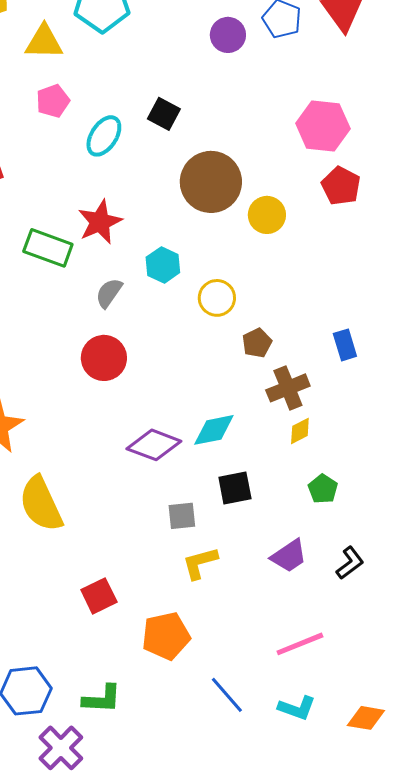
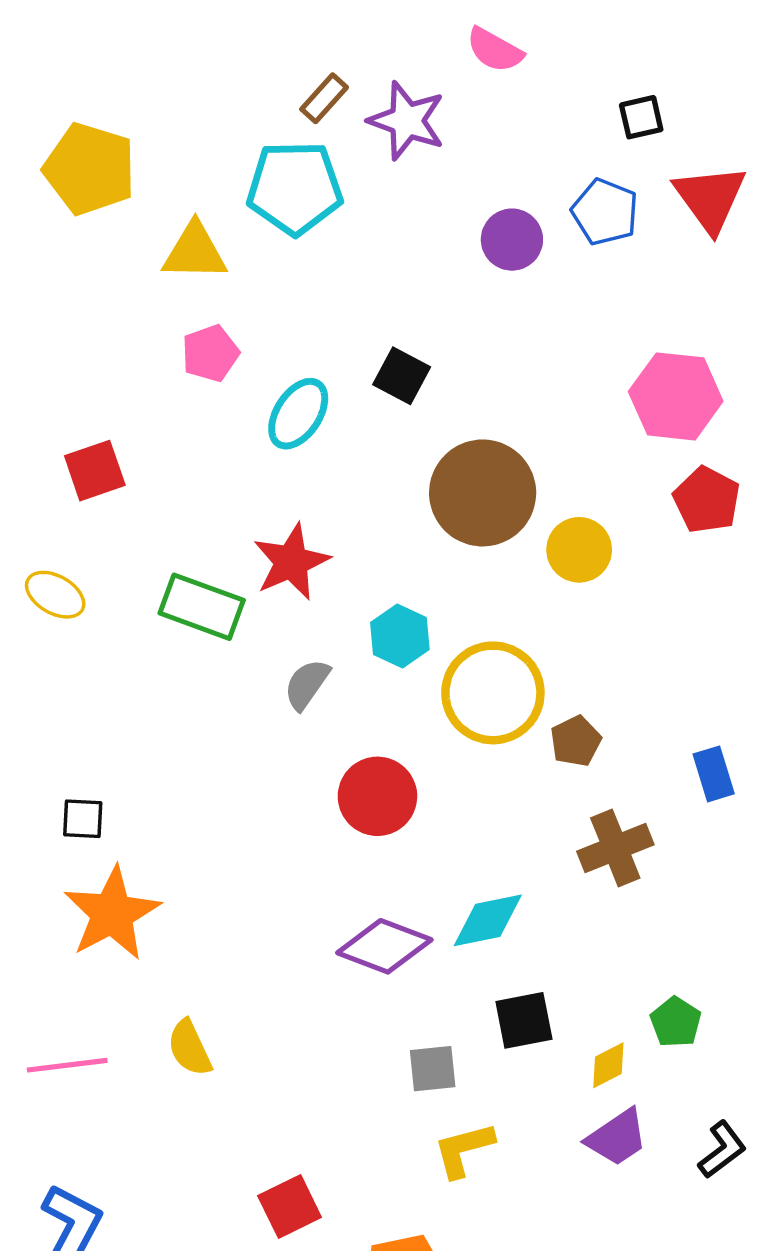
yellow circle: (217, 298) -> (493, 693), size x1.6
brown pentagon: (257, 343) -> (576, 741), moved
red circle: (104, 358) -> (377, 796), moved
yellow diamond: (300, 431) -> (608, 1065), moved
yellow semicircle: (41, 504) -> (190, 1048), size x0.6

